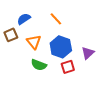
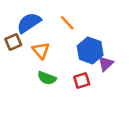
blue semicircle: (24, 19) -> (29, 23), size x1.5
blue hexagon: (61, 47) -> (90, 50), moved

